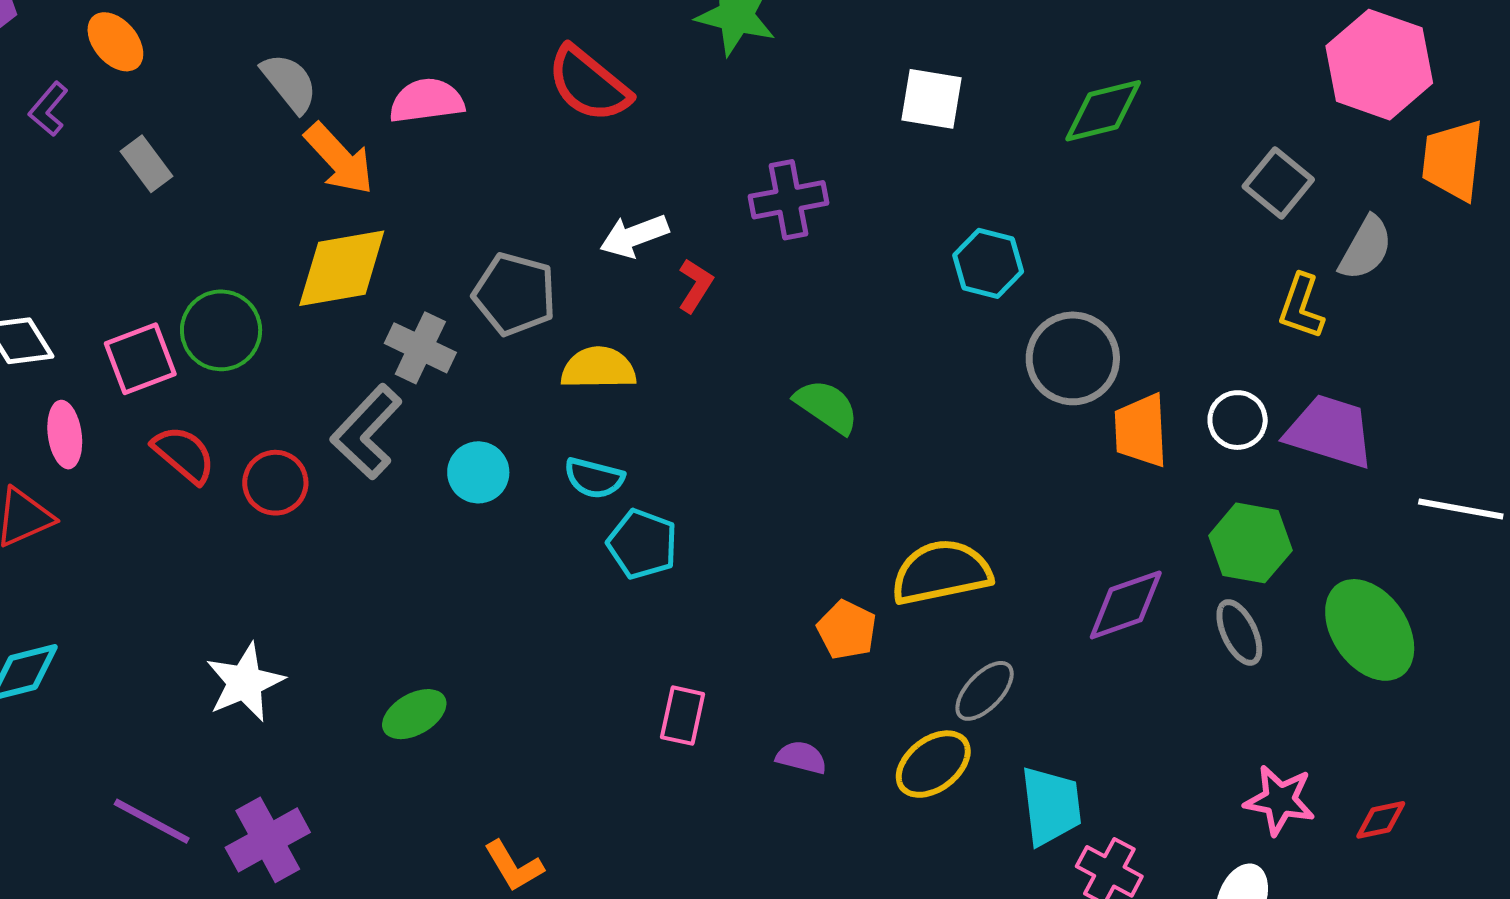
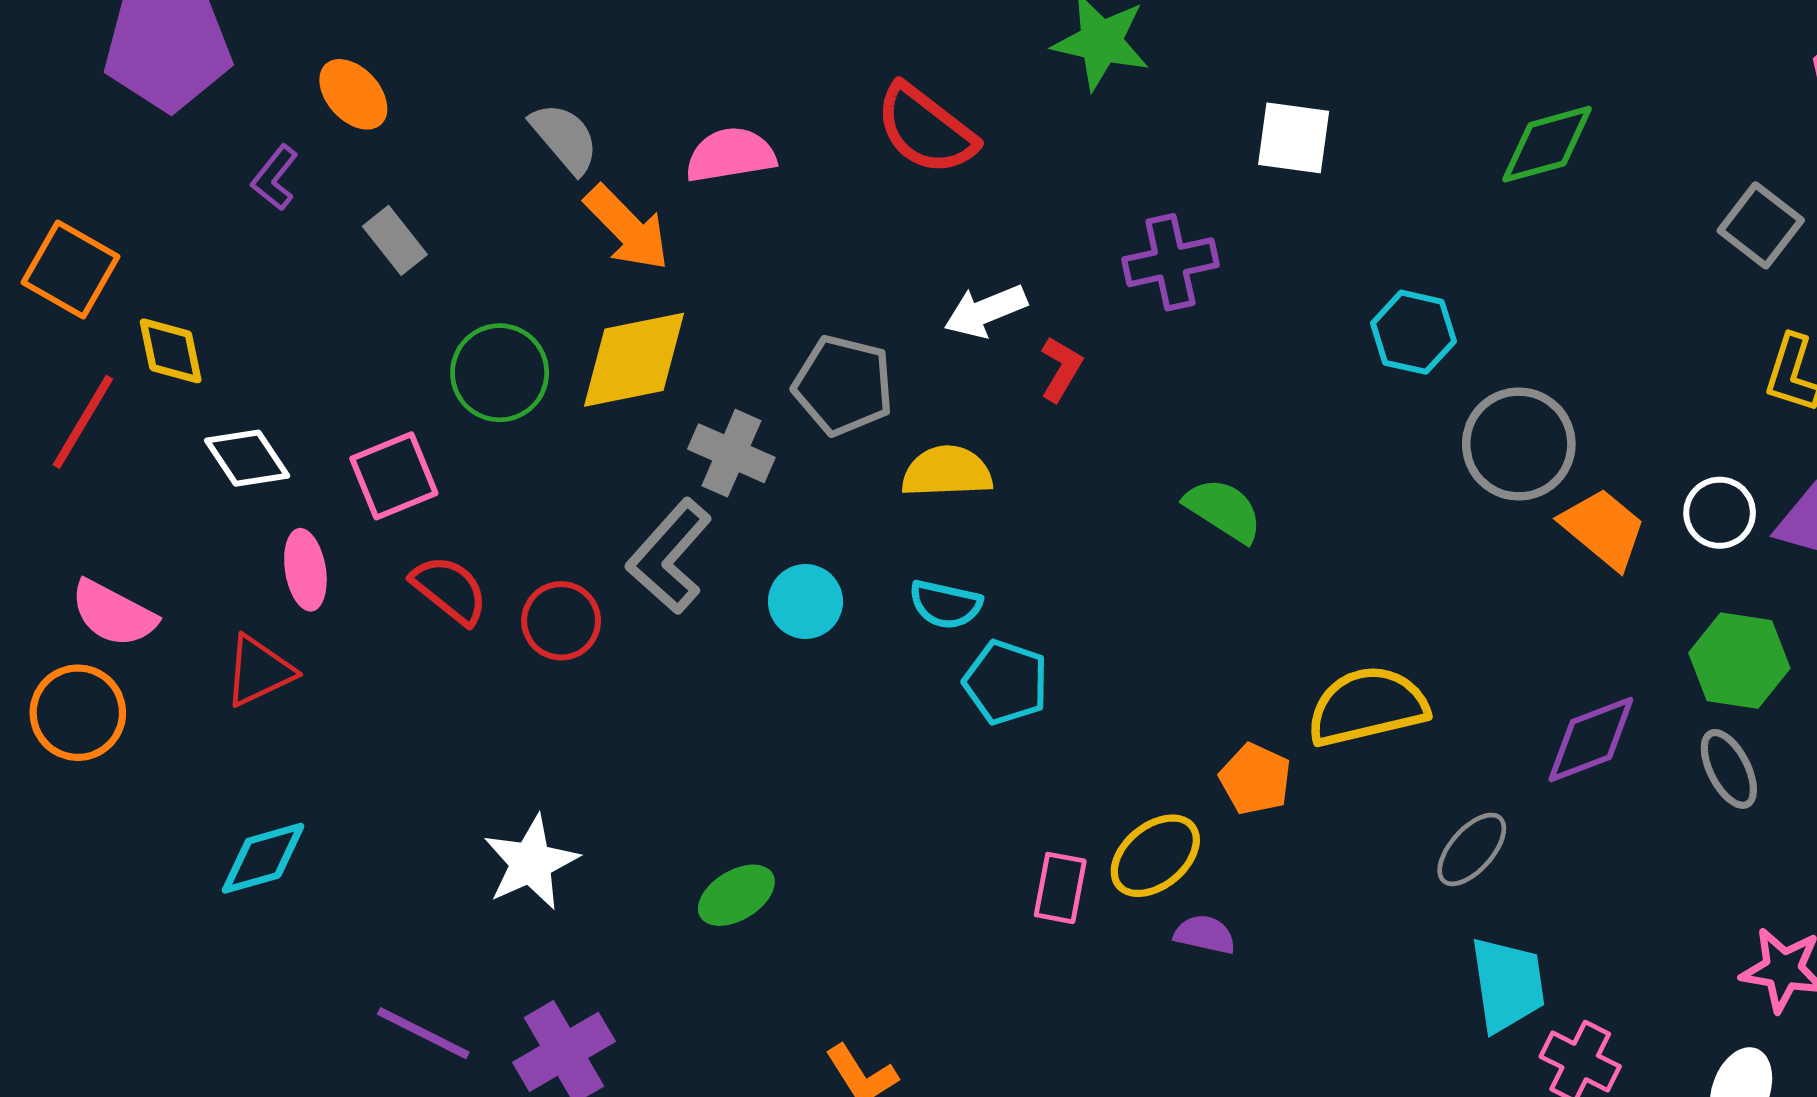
white square: (932, 99) -> (1294, 138), moved
green circle: (221, 330) -> (500, 373), moved
orange trapezoid: (1141, 430) -> (1603, 529), turned 134
gray ellipse: (985, 691) -> (1472, 849), moved
yellow ellipse: (933, 764) -> (1155, 856), moved

